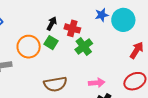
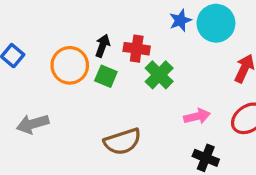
orange circle: (29, 47) -> (70, 65), moved
pink arrow: (97, 83) -> (197, 116), moved

